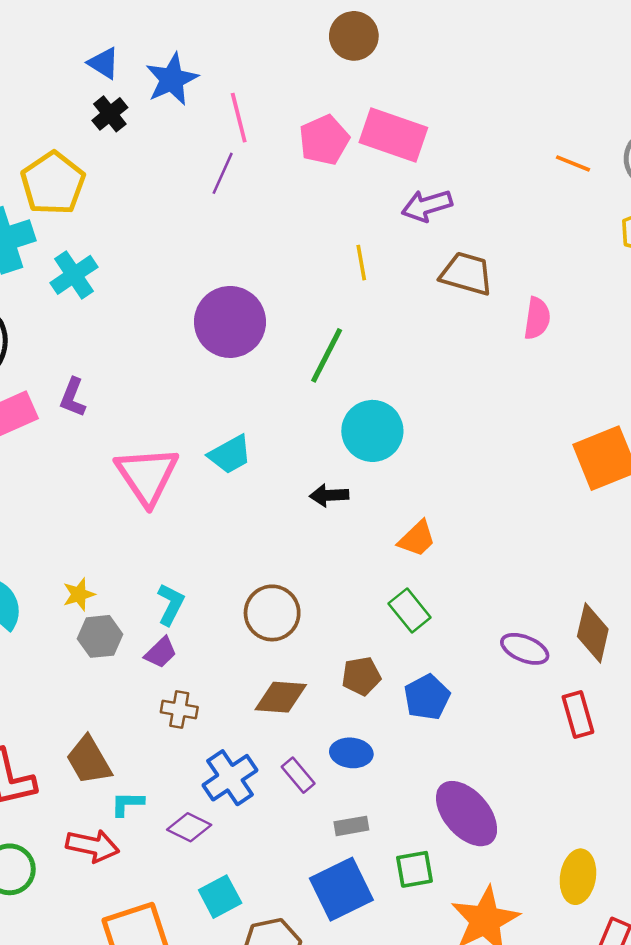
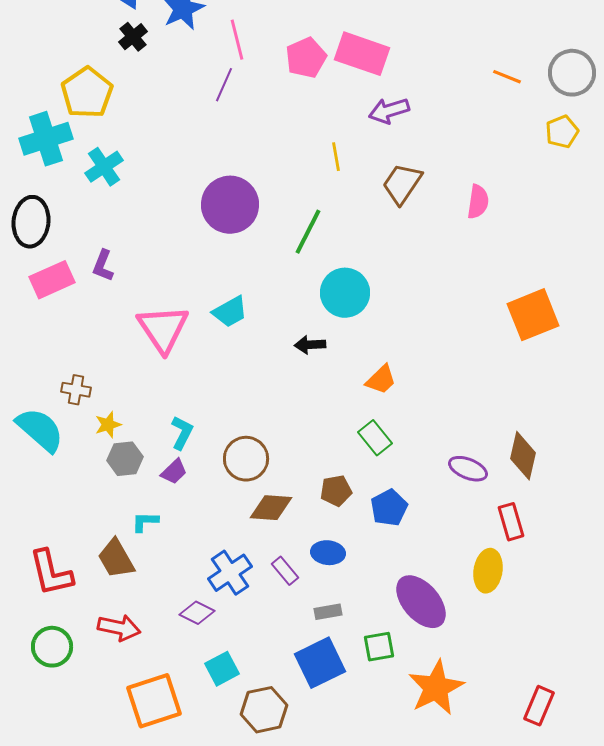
brown trapezoid: (467, 274) -> (402, 184), moved, turned -72
brown circle: (272, 613) -> (246, 459), moved
brown cross: (179, 710) -> (76, 390), moved
cyan L-shape: (127, 804) -> (145, 522), moved
yellow ellipse: (578, 877) -> (488, 571), moved

